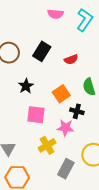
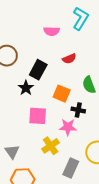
pink semicircle: (55, 14) -> (52, 31), moved
black rectangle: (42, 51) -> (38, 70), moved
orange square: (61, 94) -> (62, 94), turned -30

